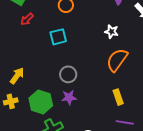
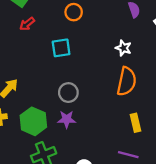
orange semicircle: (117, 60) -> (127, 81), turned 150
yellow rectangle: (118, 97) -> (136, 123), moved

